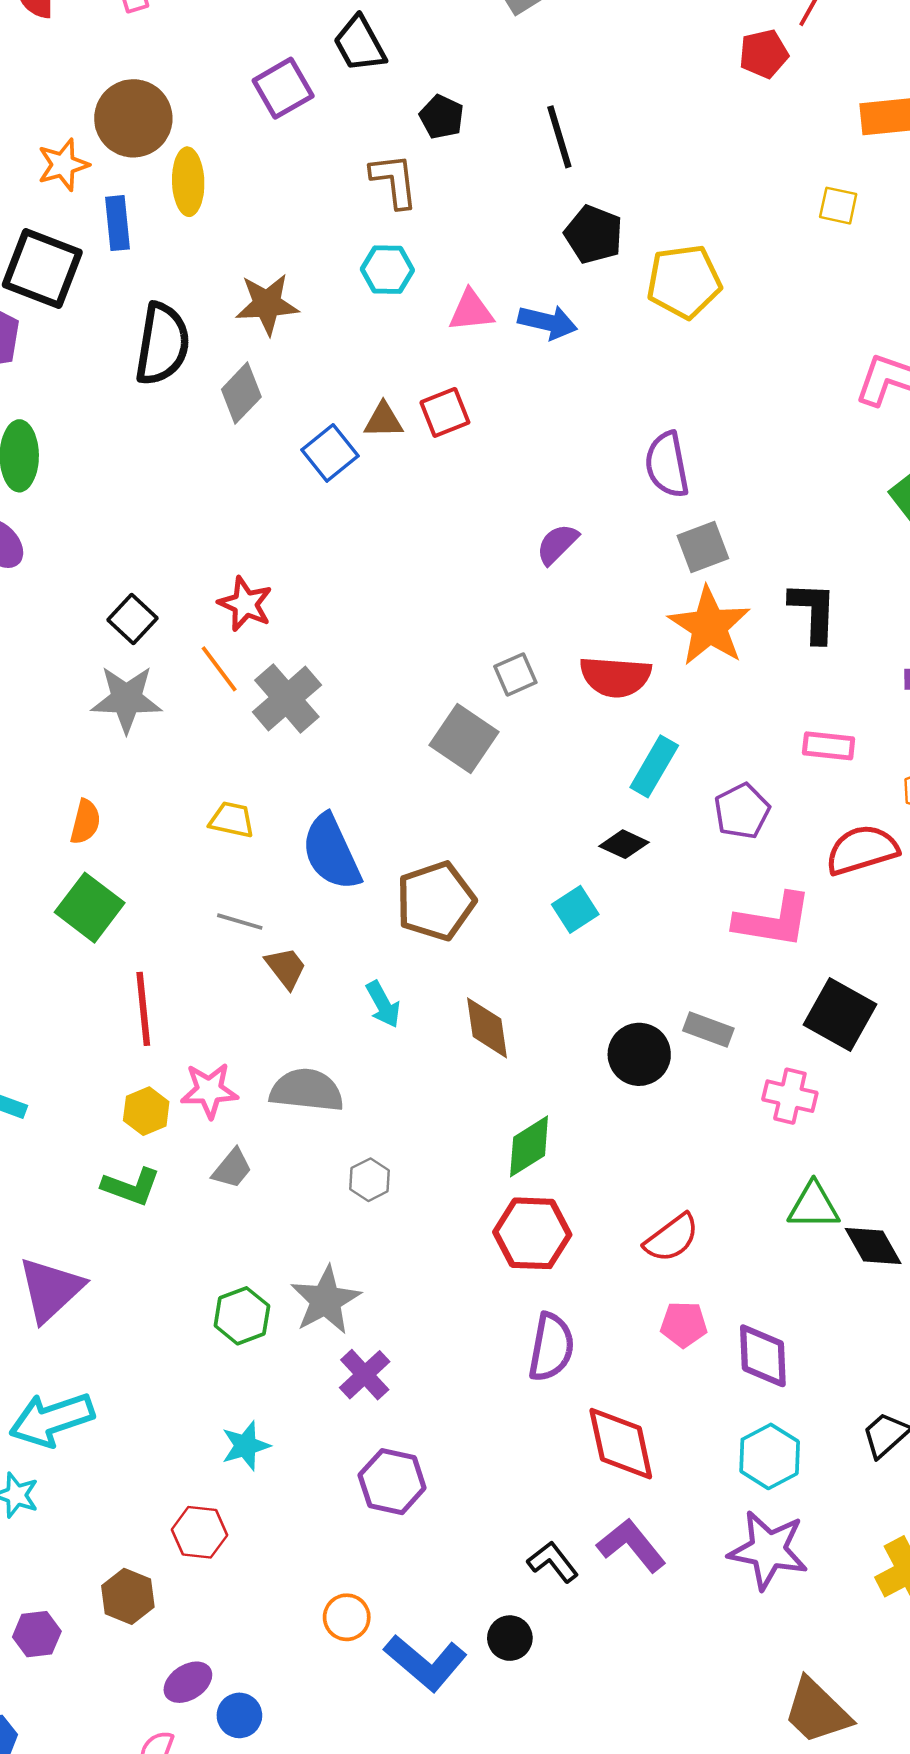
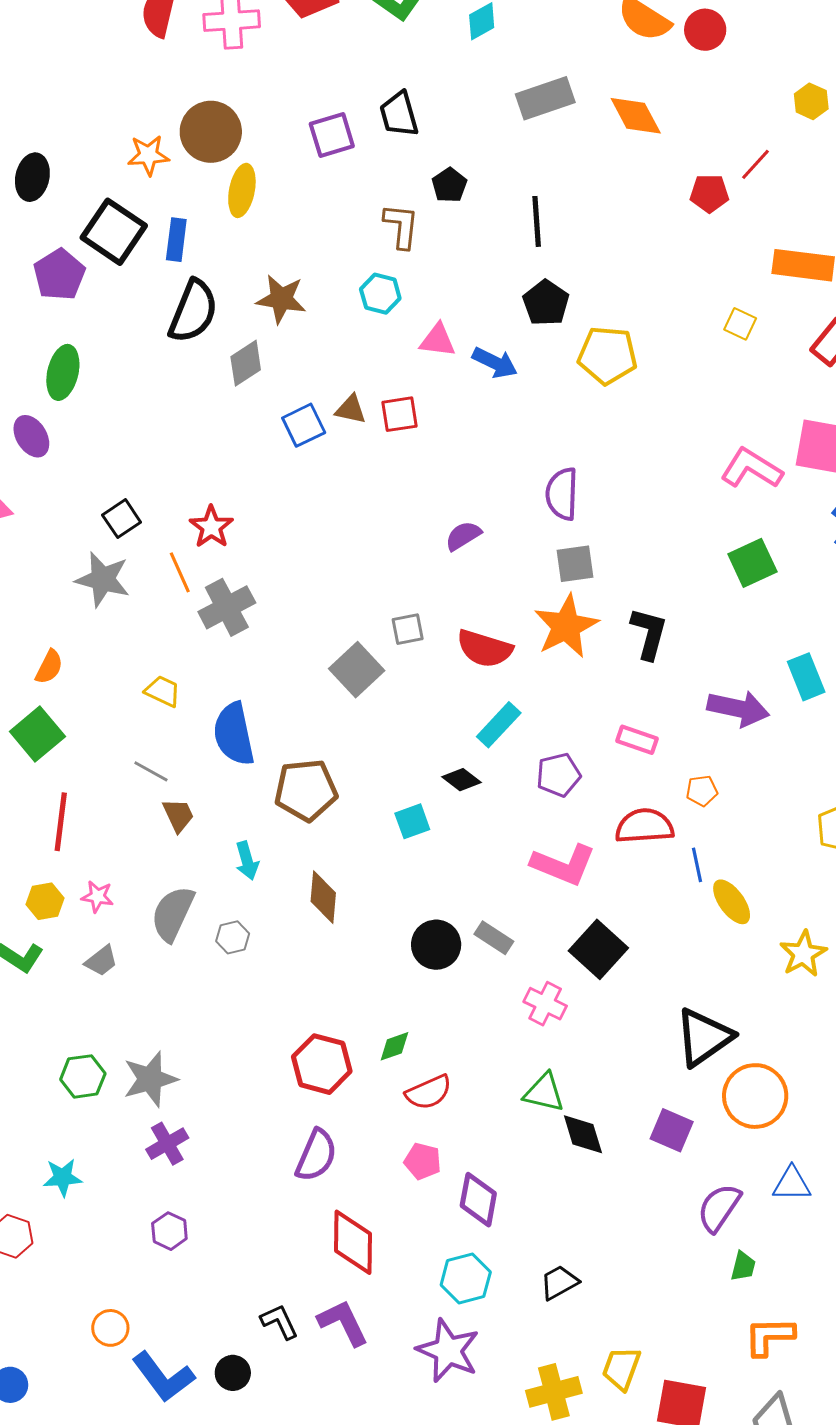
blue rectangle: (118, 223) -> (176, 240), moved
pink star: (209, 1090) -> (97, 896), size x0.7
gray semicircle: (307, 1090) -> (173, 914), turned -84
green diamond: (529, 1146) -> (394, 1046), moved, size x0.7
gray hexagon: (369, 1180) -> (233, 937), moved
purple hexagon: (392, 1482) -> (169, 1231), size x0.7

